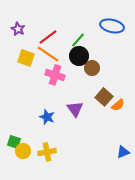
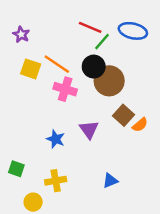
red line: (48, 37) -> (90, 27), moved, turned 60
green line: (78, 40) -> (102, 42), moved
brown circle: (92, 68) -> (109, 81), size x1.6
yellow circle: (23, 151) -> (33, 202), moved
blue triangle: (123, 152) -> (110, 181), moved

